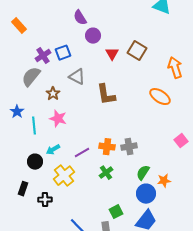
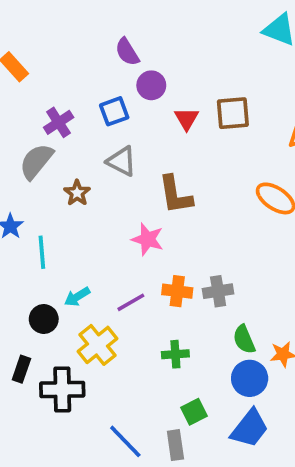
brown square: (137, 51) -> (233, 113), turned -36
blue square: (63, 53) -> (114, 111), moved
pink star: (58, 119) -> (148, 239), moved
green cross: (106, 173) -> (175, 354), moved, turned 32
green semicircle: (143, 173) -> (244, 339), turned -56
black cross: (45, 200) -> (62, 389), size x1.6

